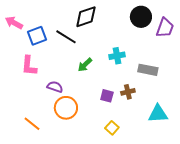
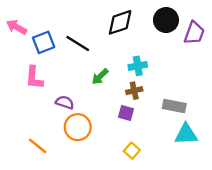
black diamond: (86, 17) -> (120, 22), moved
gray rectangle: (148, 70) -> (174, 106), moved
brown cross: (128, 92) -> (134, 91), moved

